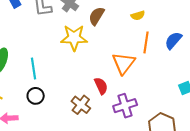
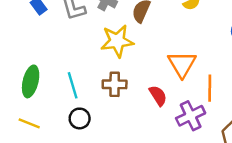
orange line: (146, 42) -> (210, 88), moved
brown cross: (81, 105) -> (115, 84), moved, turned -30

